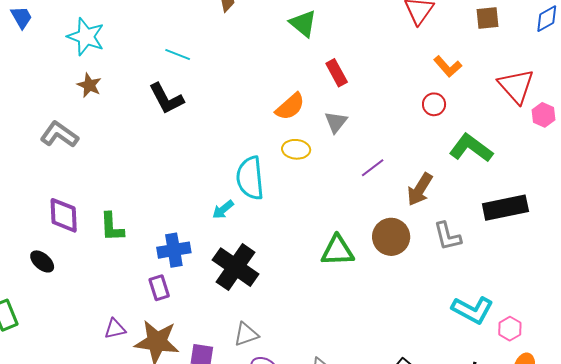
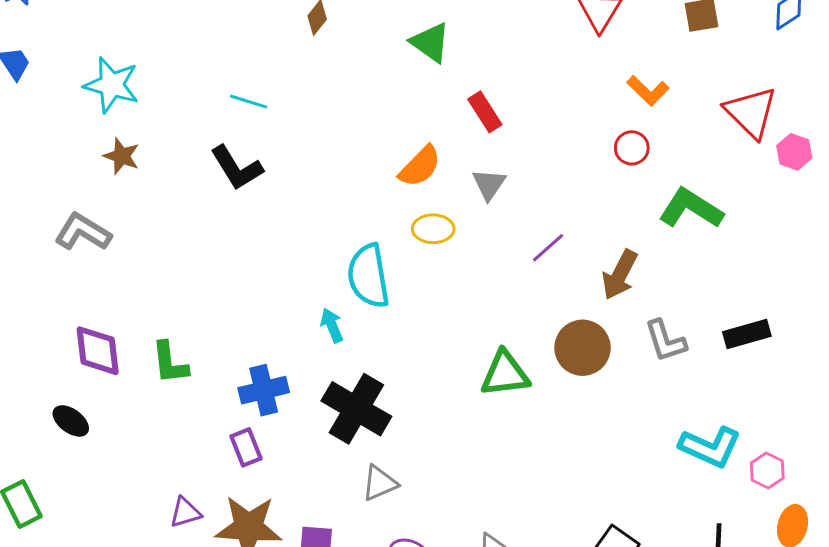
black rectangle: (505, 208) -> (747, 334), moved, size x0.7
cyan arrow: (223, 210) -> (332, 325), turned 110
gray triangle: (246, 334) -> (380, 483), moved

